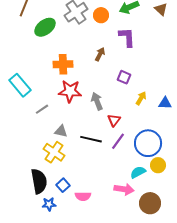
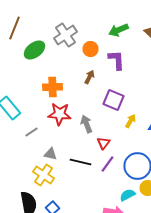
orange circle: (101, 15) -> (90, 49), moved
purple square: (124, 77) -> (114, 100), size x1.5

